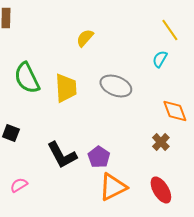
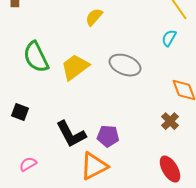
yellow trapezoid: (66, 88) -> (75, 67), turned -124
purple pentagon: (99, 157) -> (108, 136), turned -30
orange triangle: (113, 187) -> (94, 166), moved

